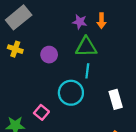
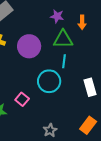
orange arrow: (101, 21) -> (82, 22), moved
purple circle: (49, 55) -> (29, 46), size x1.5

